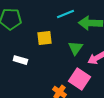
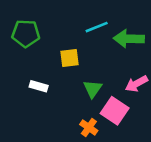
green triangle: (75, 48) -> (93, 89), moved

